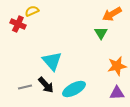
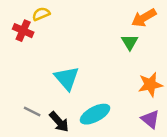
black arrow: (46, 85) -> (59, 122), moved
gray line: (25, 87) -> (32, 112), turned 40
purple triangle: (117, 93) -> (150, 119), turned 42

